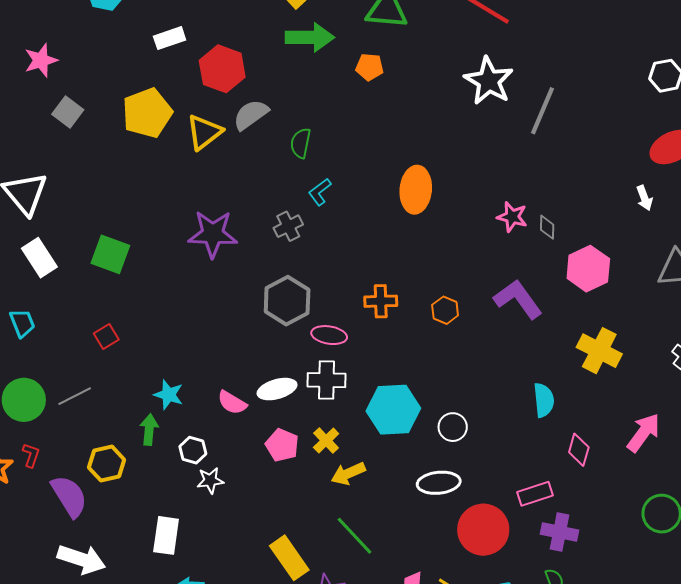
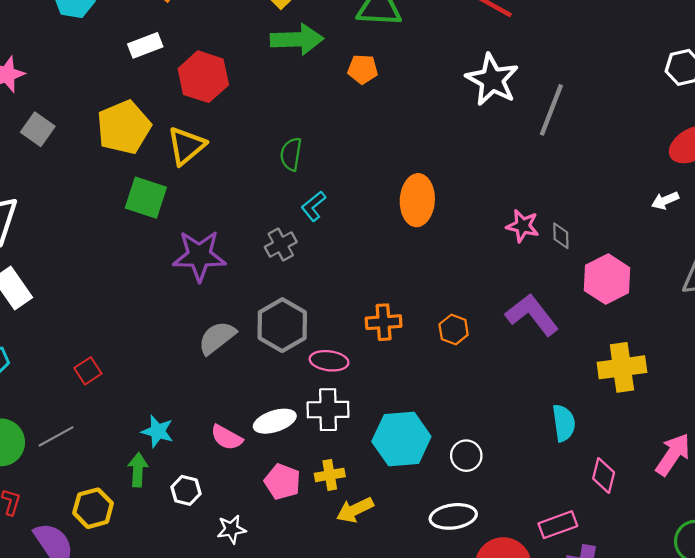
gray semicircle: (251, 115) -> (217, 338), moved
white arrow: (644, 198) -> (665, 201), turned 90
green square: (110, 254) -> (146, 198), moved
yellow cross: (599, 351) -> (622, 367), turned -33
yellow cross: (326, 441) -> (330, 475), turned 36
white star: (210, 480) -> (231, 529), moved

